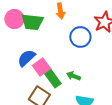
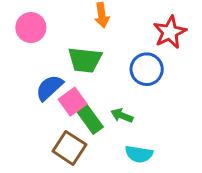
green trapezoid: (32, 22) -> (85, 60), moved
blue circle: (80, 37) -> (147, 69), moved

